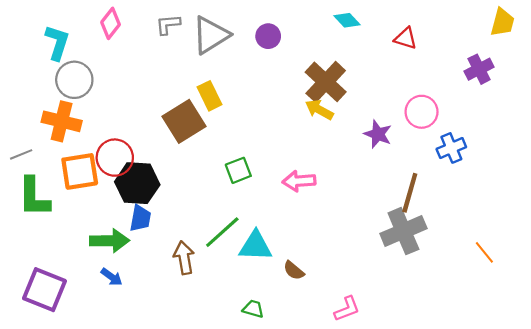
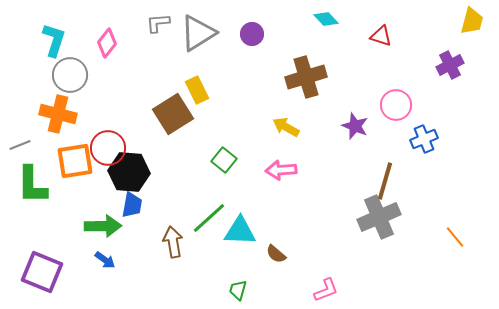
pink diamond: (111, 23) -> (107, 43), moved
brown cross: (326, 82) -> (306, 77), turned 30
yellow arrow: (319, 110) -> (286, 127), moved
green square: (238, 170) -> (224, 160), turned -30
green trapezoid: (253, 309) -> (238, 290), turned -90

